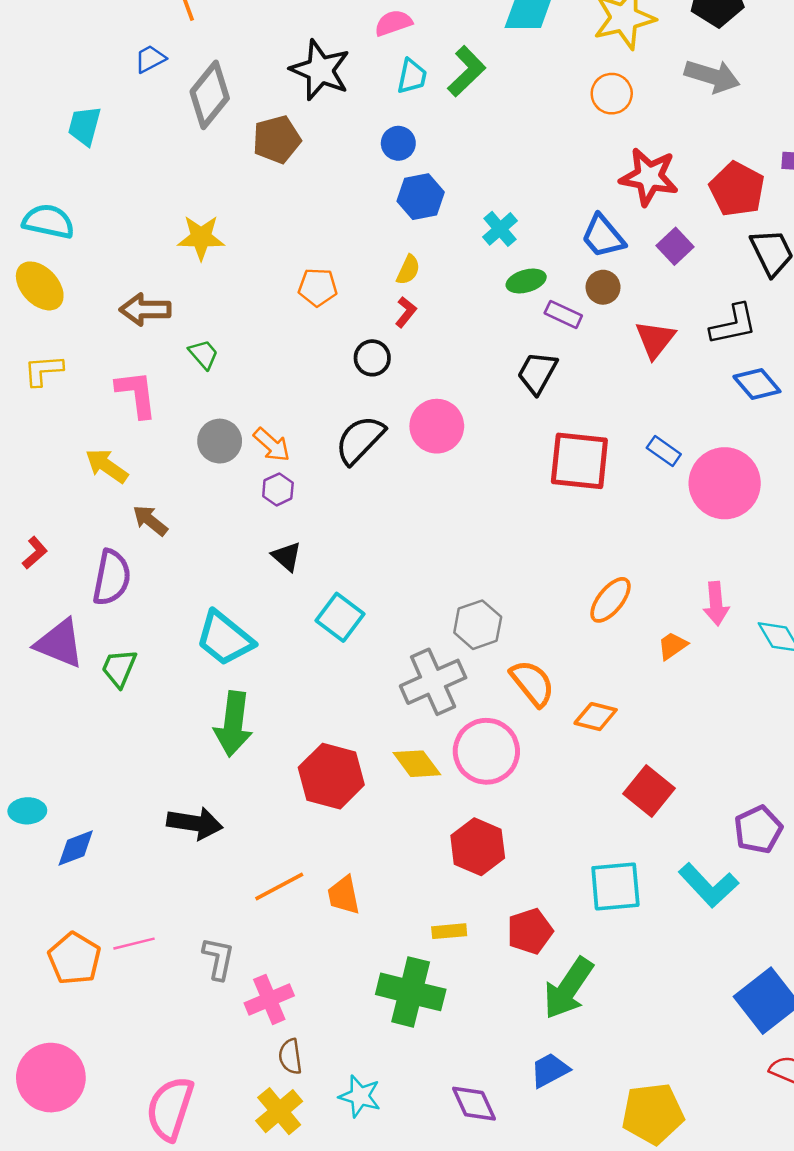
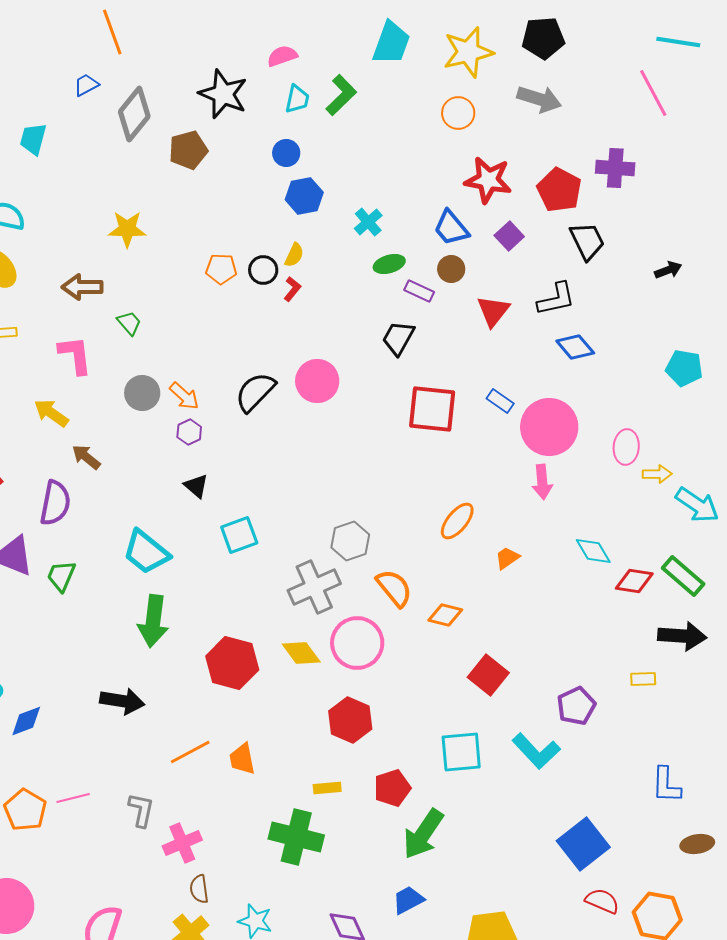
black circle: (372, 358) -> (263, 270), moved
pink arrow: (716, 604) -> (542, 482), moved
cyan square: (340, 617) -> (239, 535), turned 33

